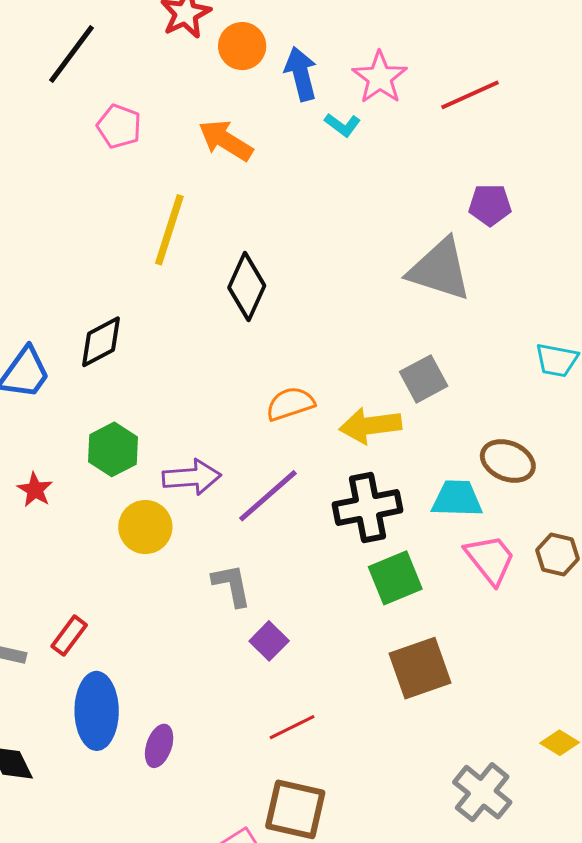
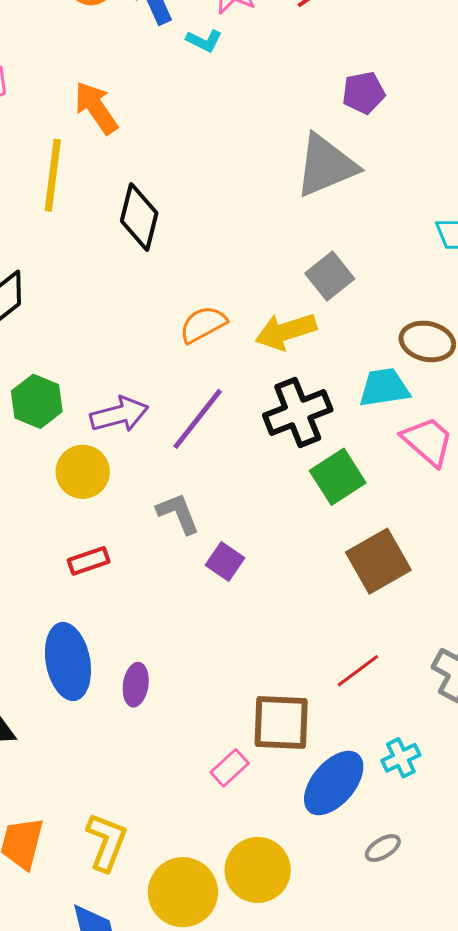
orange arrow: (226, 140) -> (96, 108), moved, turned 34
gray triangle: (440, 270) -> (326, 165), turned -30
red rectangle: (69, 636) -> (89, 561), moved, turned 45
red line: (292, 727) -> (358, 671), moved

